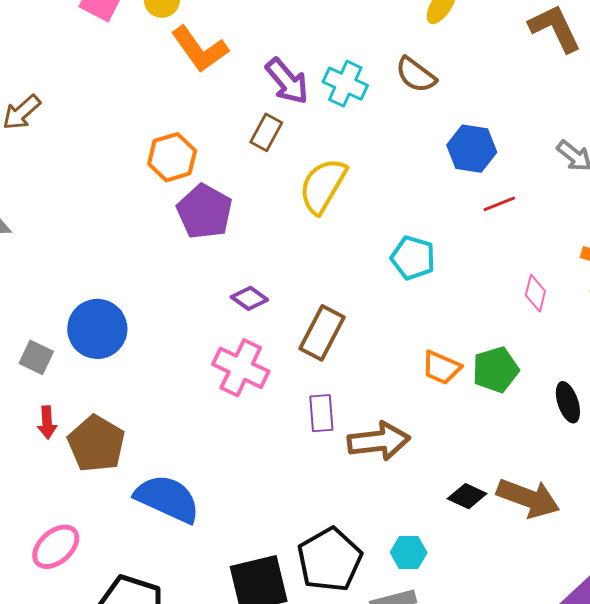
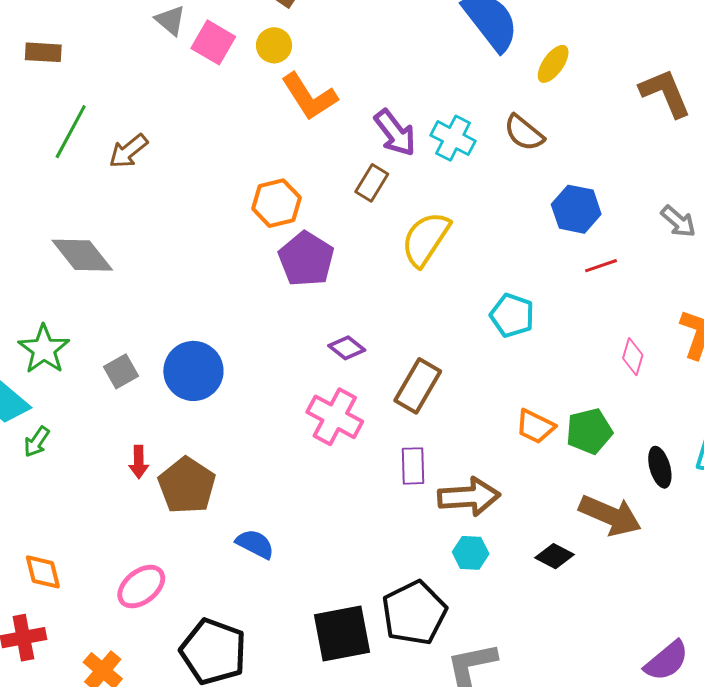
gray square: (36, 357) -> (121, 371), moved, turned 32
brown arrow: (528, 498) -> (610, 515), moved
blue semicircle: (167, 499) -> (255, 544), size x0.6
cyan hexagon: (409, 553) -> (471, 553), moved

